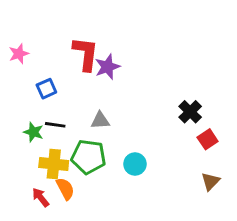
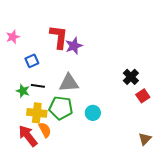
gray triangle: (100, 120) -> (69, 83), size x1.5
brown triangle: (210, 181) -> (145, 139), moved
red arrow: (41, 197) -> (28, 136), size x1.6

